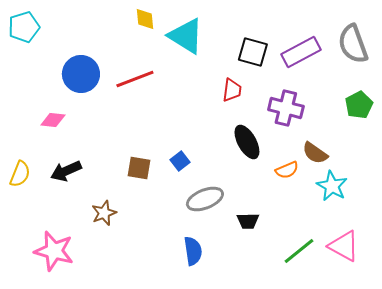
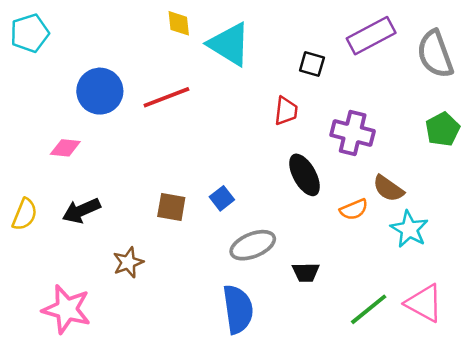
black square: (253, 52) -> (312, 64), size x0.7
purple rectangle: (301, 52) -> (371, 36), moved
blue semicircle: (193, 251) -> (238, 309), size x1.4

